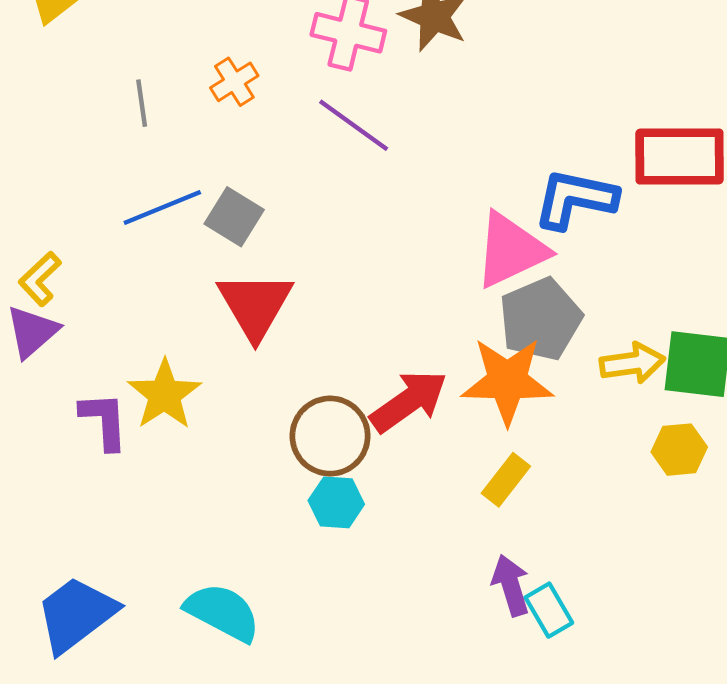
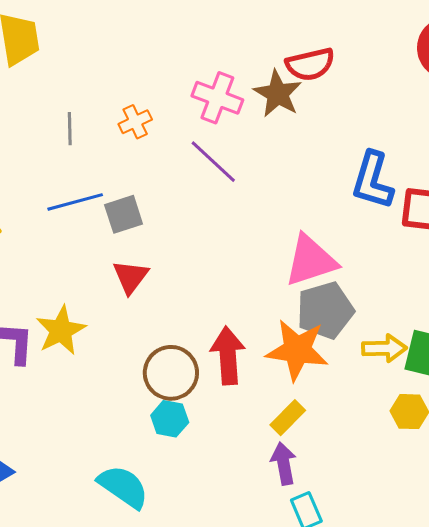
blue L-shape: (575, 199) -> (373, 180), moved, turned -92
gray square: (234, 217) -> (124, 214), turned 33
red triangle: (255, 305) -> (131, 277), size x0.7
red arrow: (409, 401) -> (228, 356), turned -66
purple arrow: (511, 585) -> (284, 463), moved
cyan semicircle: (223, 612) -> (123, 487), moved

